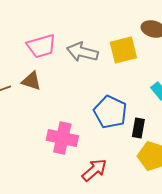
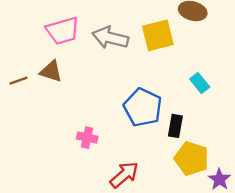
pink cross: (62, 138) -> (87, 138), size x0.6

